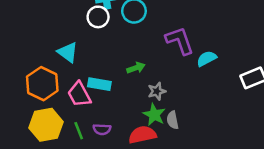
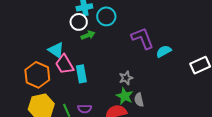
green arrow: (136, 68) -> (88, 35), moved
cyan rectangle: (99, 84) -> (81, 74), turned 72
pink trapezoid: (79, 94) -> (64, 64), moved

